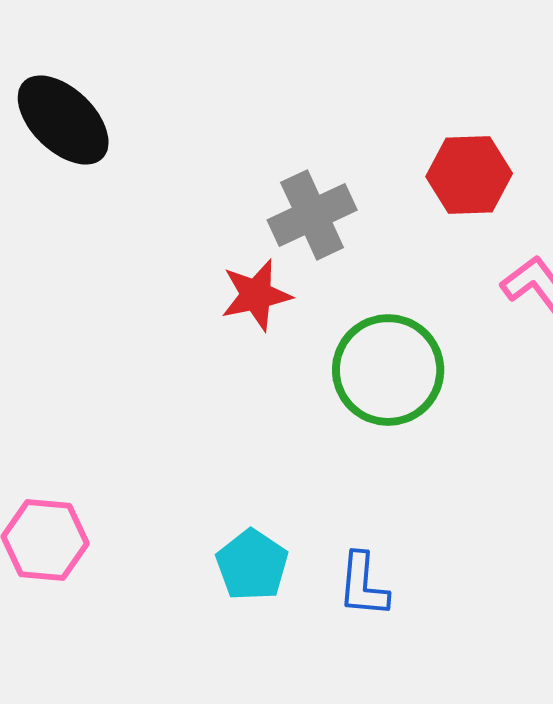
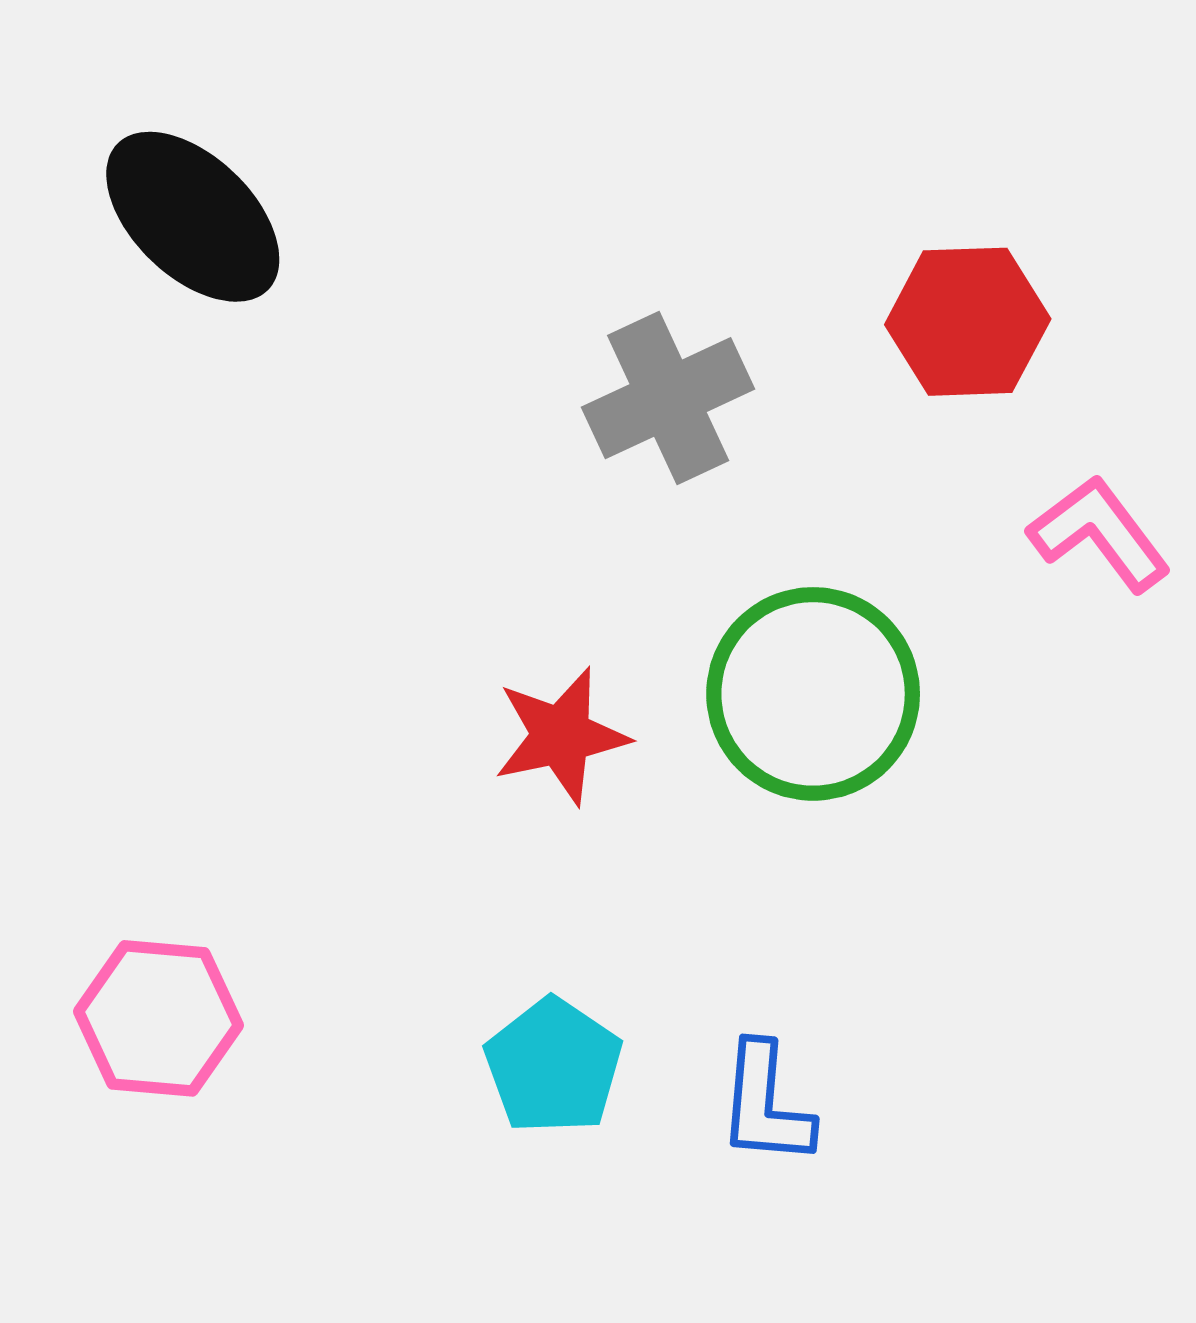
red star: (256, 295) -> (561, 736), moved

